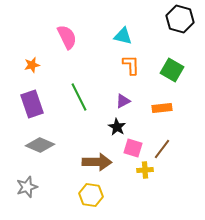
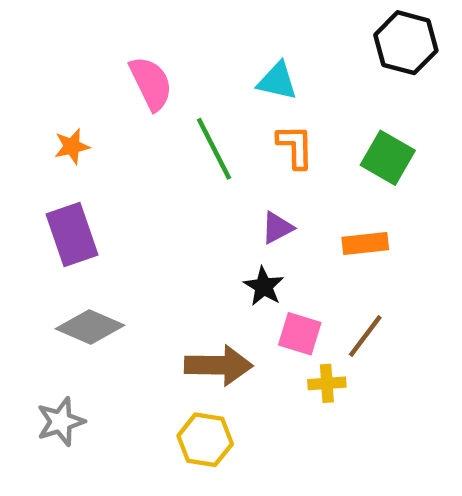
green line: (79, 97) -> (214, 149), moved

